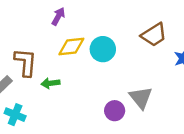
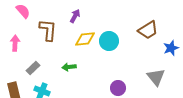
brown L-shape: (26, 62) -> (48, 30), moved
gray triangle: (141, 98) -> (156, 77), moved

